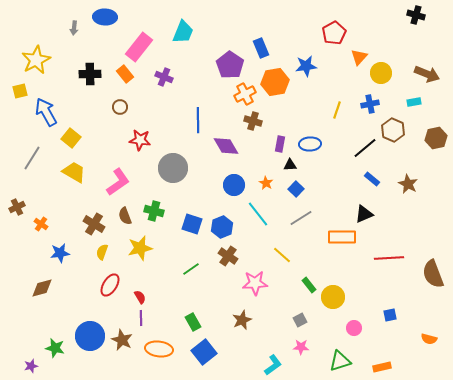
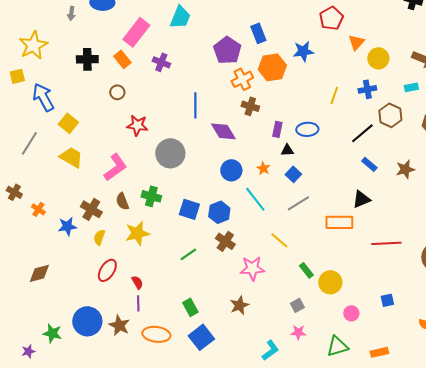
brown star: (408, 184) -> (405, 169), turned 30
brown cross: (17, 207) -> (14, 192), turned -35
blue star: (60, 253) -> (67, 226), moved

